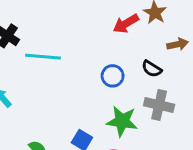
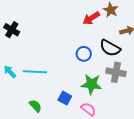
cyan line: (43, 57) -> (35, 72), moved
black semicircle: (152, 69) -> (110, 48), size x1.5

